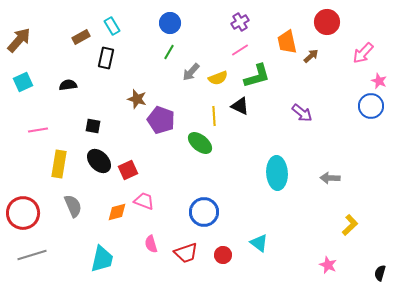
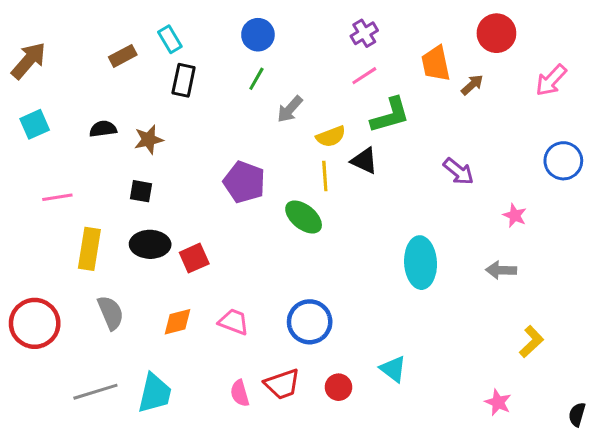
black rectangle: (106, 58) -> (184, 80), moved
yellow semicircle: (218, 78) -> (331, 136), moved
pink star: (379, 81) -> (515, 215), moved
brown star: (137, 99) -> (149, 140), moved, turned -30
black ellipse: (99, 161) -> (150, 244), turned -45
pink trapezoid: (144, 201) -> (234, 322), moved
pink semicircle: (151, 244) -> (240, 393), moved
gray line: (32, 255) -> (95, 392), moved

